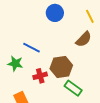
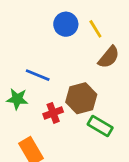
yellow line: (90, 16) -> (95, 29), moved

